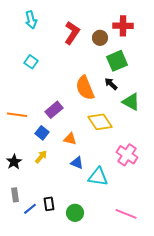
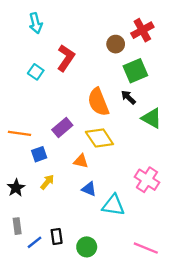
red cross: (123, 26) -> (142, 30), turned -30
red L-shape: (72, 33) -> (66, 58), moved
yellow diamond: (100, 122) -> (99, 138), moved
blue square: (42, 133) -> (39, 154), moved, turned 32

